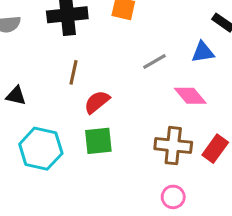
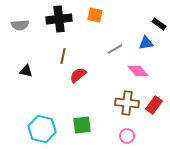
green square: (98, 141) -> (82, 125), moved
cyan hexagon: (41, 149) -> (42, 129), moved

